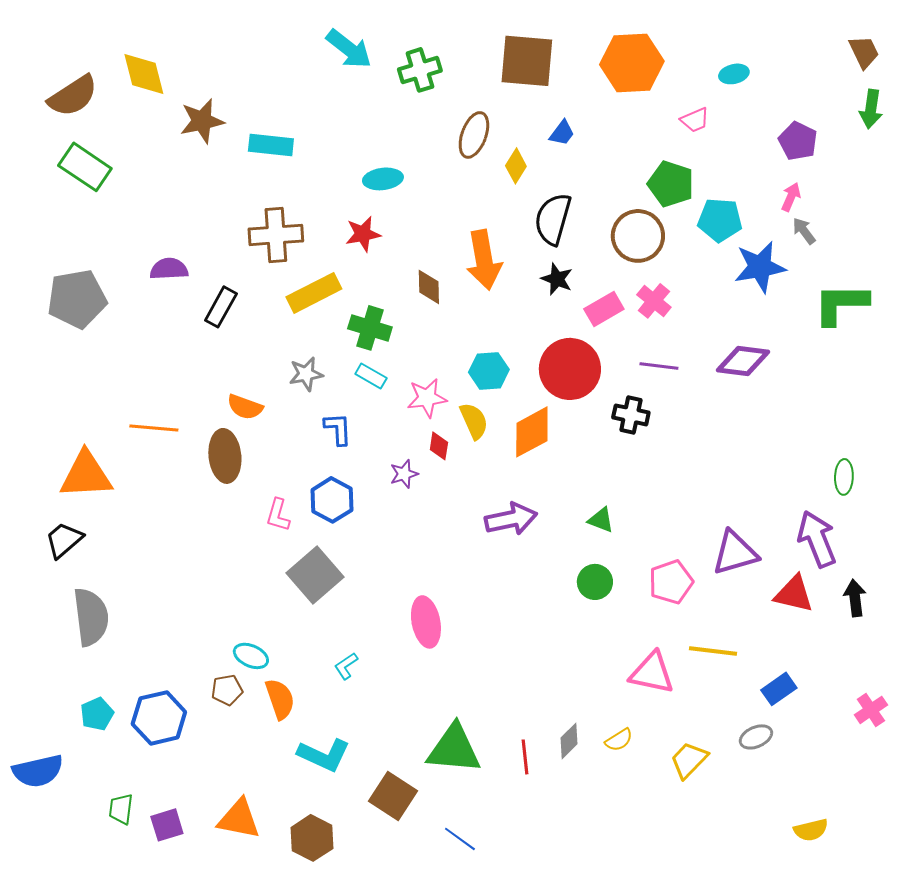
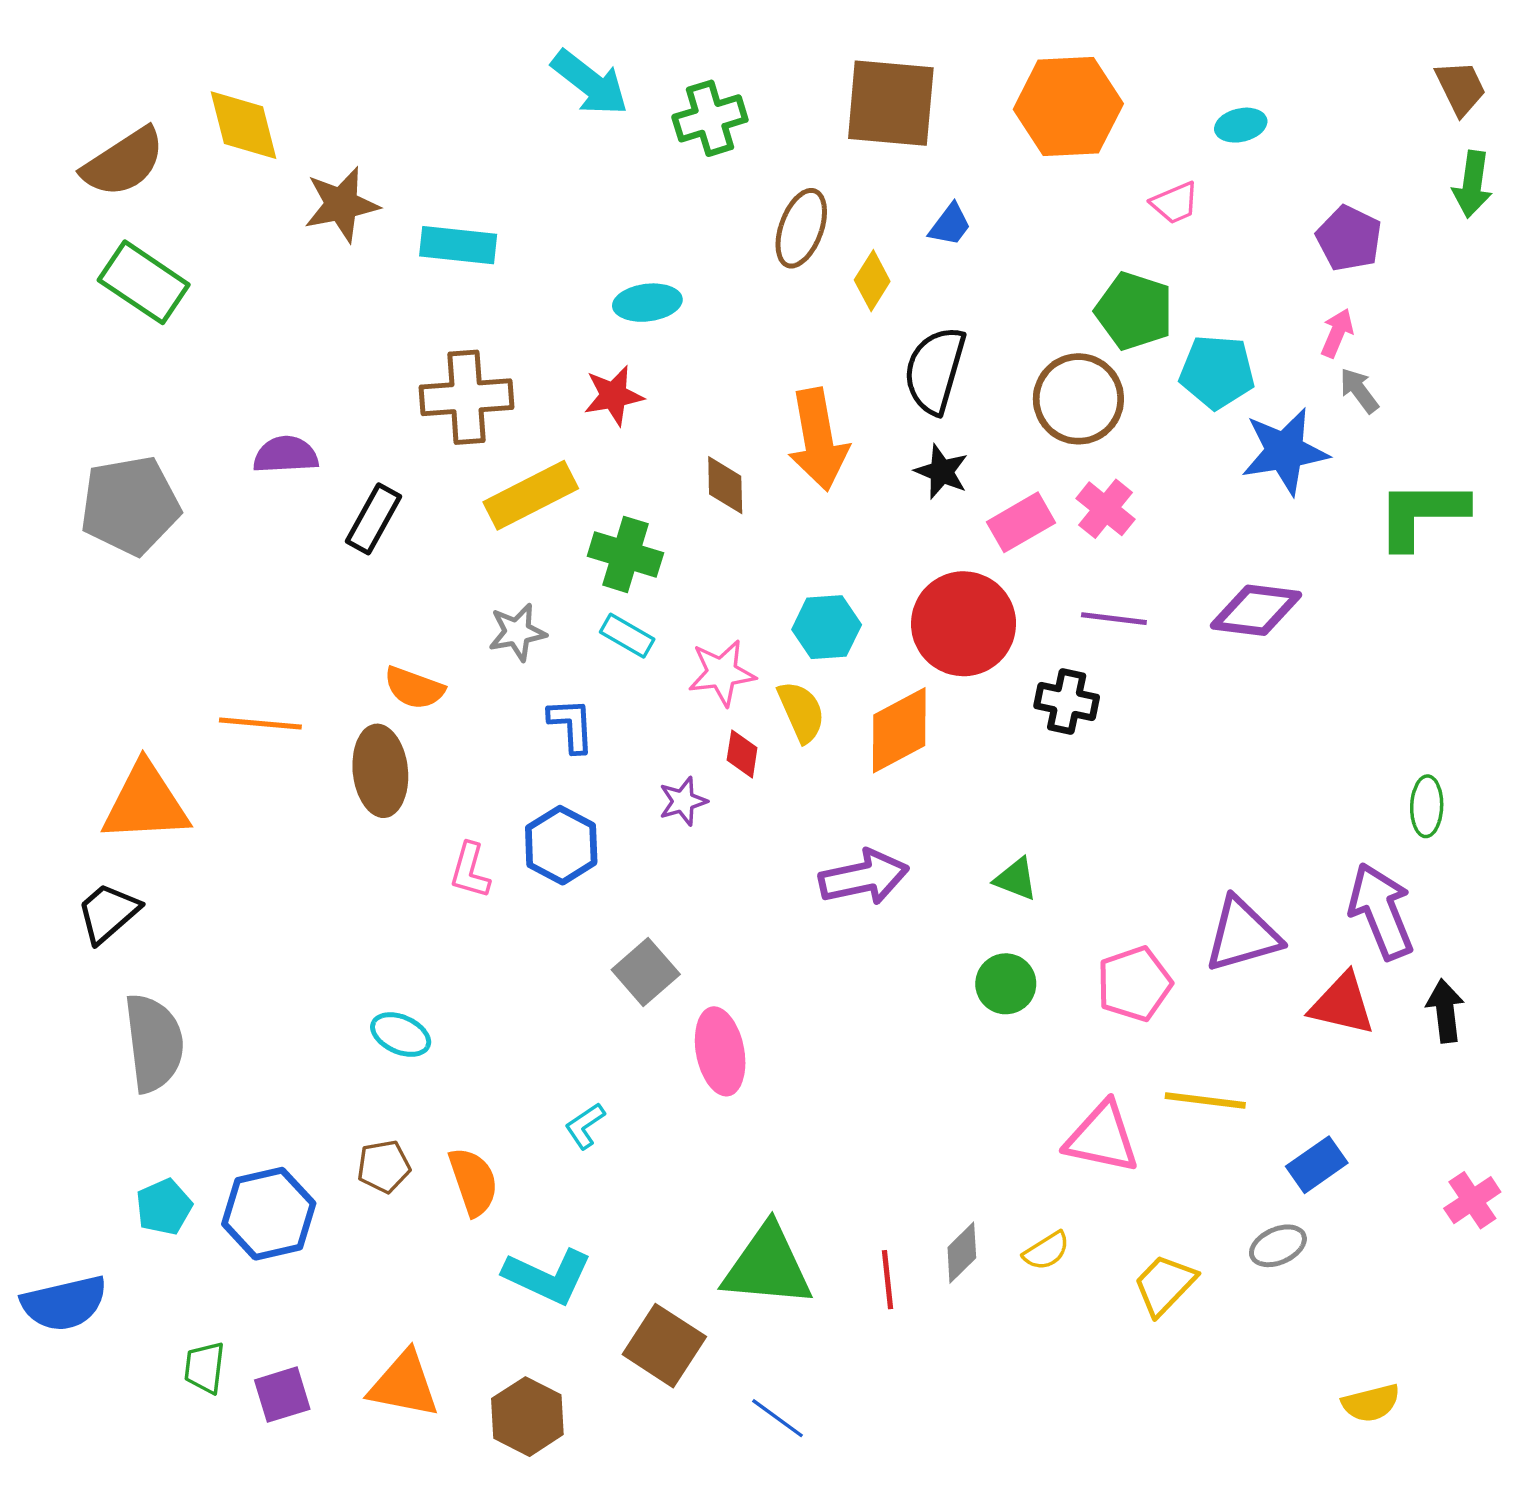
gray square: (315, 575) -> (646, 972), moved, size x0.7
cyan ellipse: (251, 656) -> (401, 1035), moved

